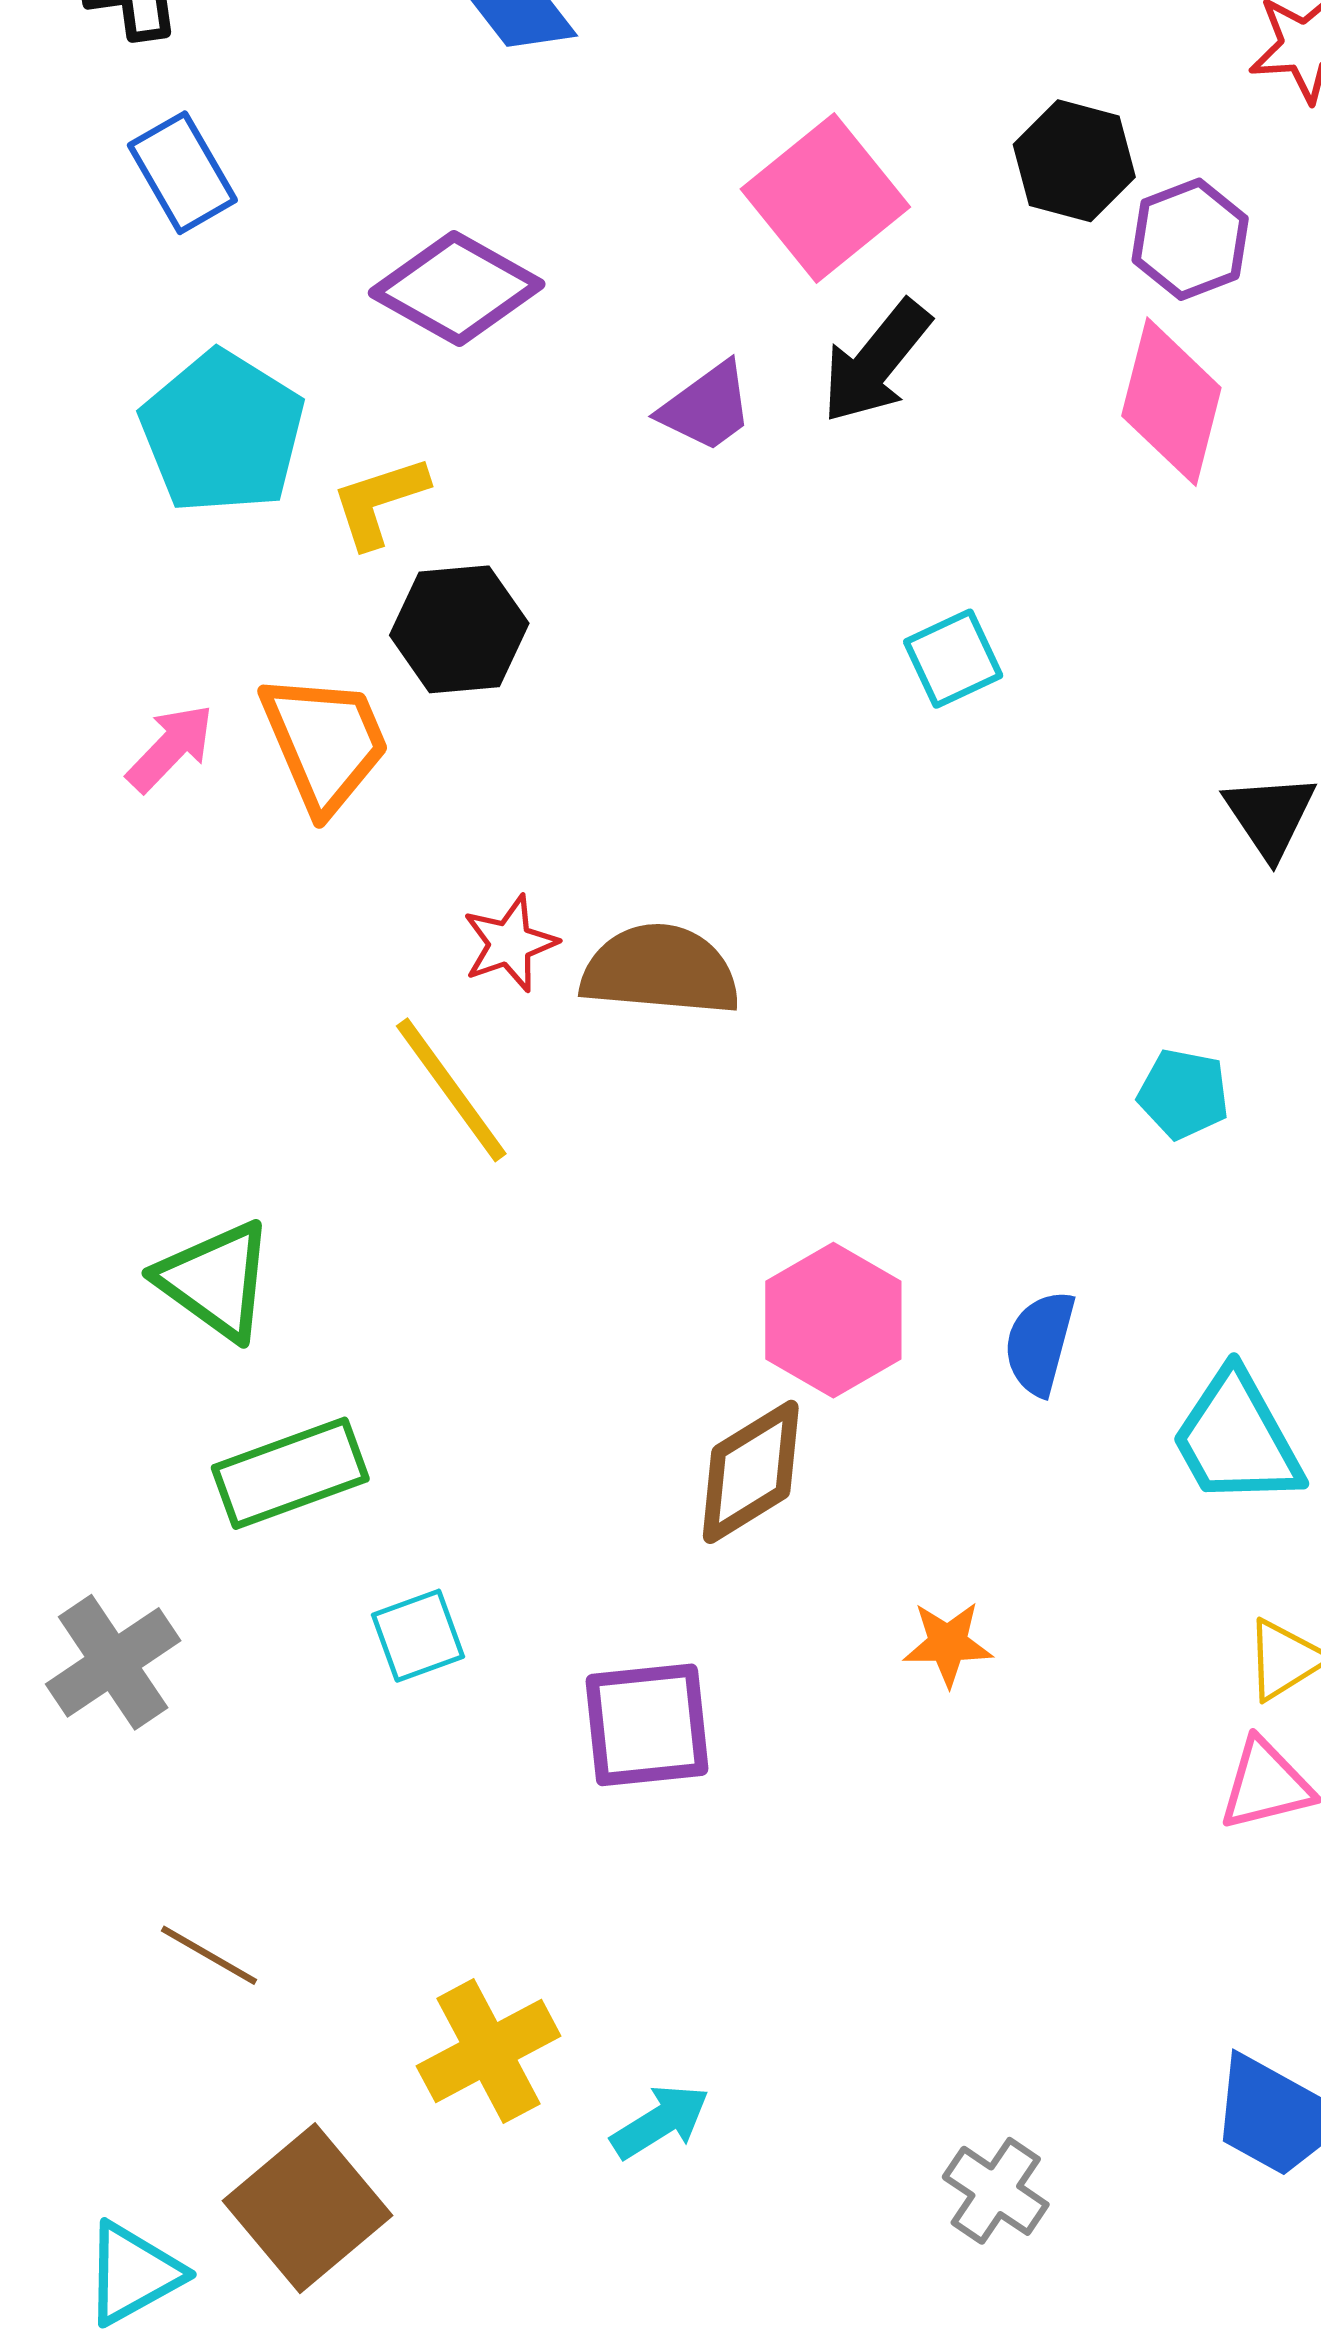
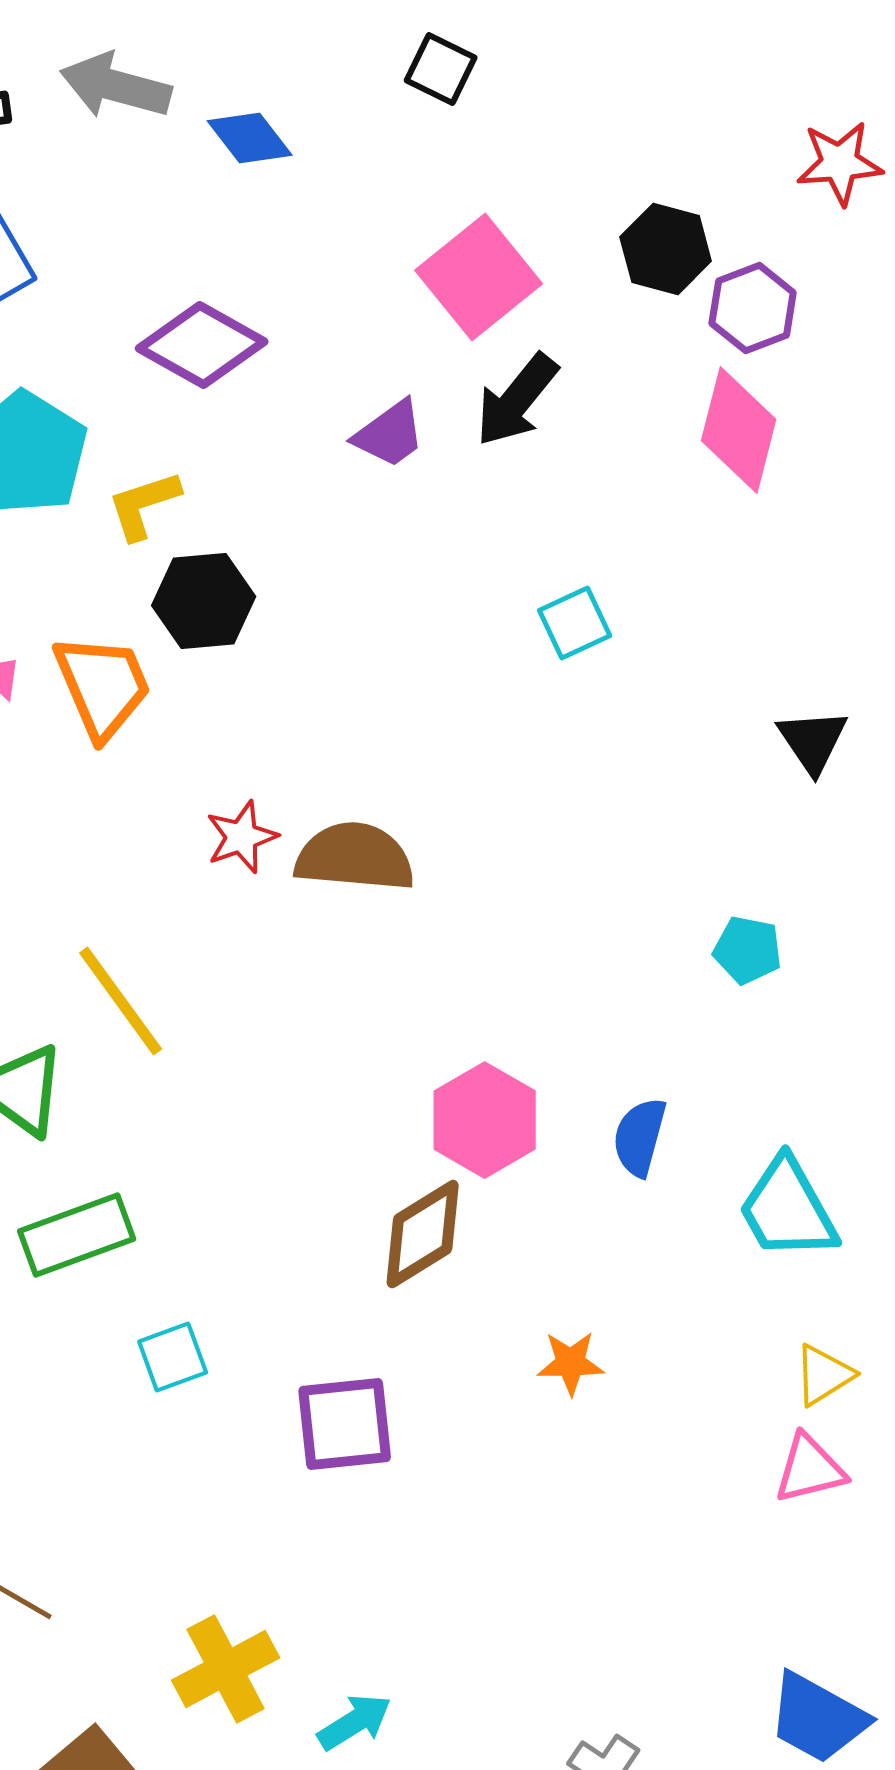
yellow line: (451, 1090) -> (121, 1001), moved

